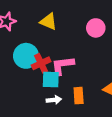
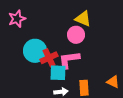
yellow triangle: (49, 21) -> (83, 19), moved
pink circle: (96, 28) -> (76, 35), moved

